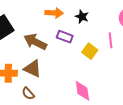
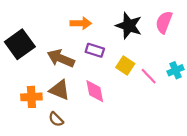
black star: (82, 17) -> (129, 26), moved, size x1.6
pink line: (111, 40) -> (149, 76), moved, turned -35
pink diamond: (82, 91) -> (95, 91), moved

